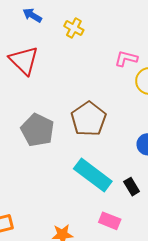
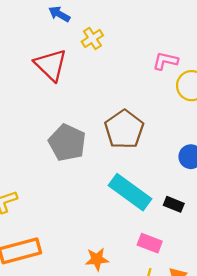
yellow cross: (74, 28) -> (92, 38), moved, turned 30
black rectangle: (132, 187) -> (174, 204), turned -36

